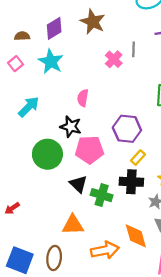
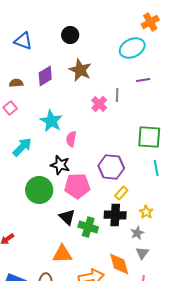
cyan star: (51, 61) -> (51, 121), moved

